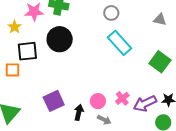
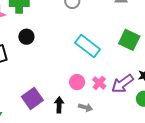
black circle: (60, 39) -> (26, 37), size x0.6
cyan rectangle: (119, 43) -> (88, 46), moved
pink circle: (98, 101) -> (77, 82), moved

